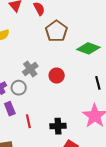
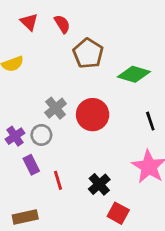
red circle: (57, 76) -> (93, 115), size x1.5
black cross: (58, 126) -> (99, 184), turned -35

